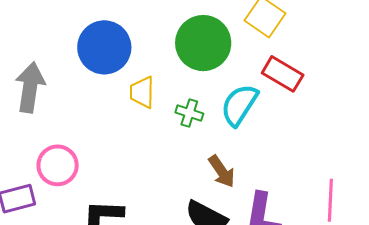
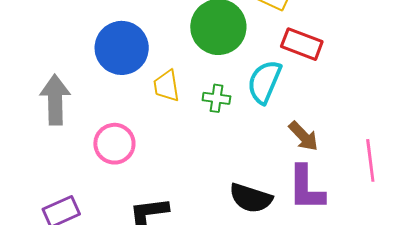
pink circle: (58, 165) -> (114, 144), moved
brown arrow: (222, 171) -> (303, 136), moved

